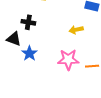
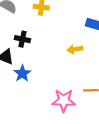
pink star: (68, 60) -> (64, 101), moved

